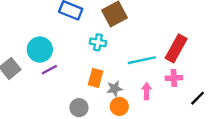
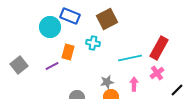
cyan circle: (40, 50) -> (50, 27), moved
orange rectangle: (96, 78) -> (68, 52), moved
pink cross: (174, 78) -> (157, 73), turned -32

